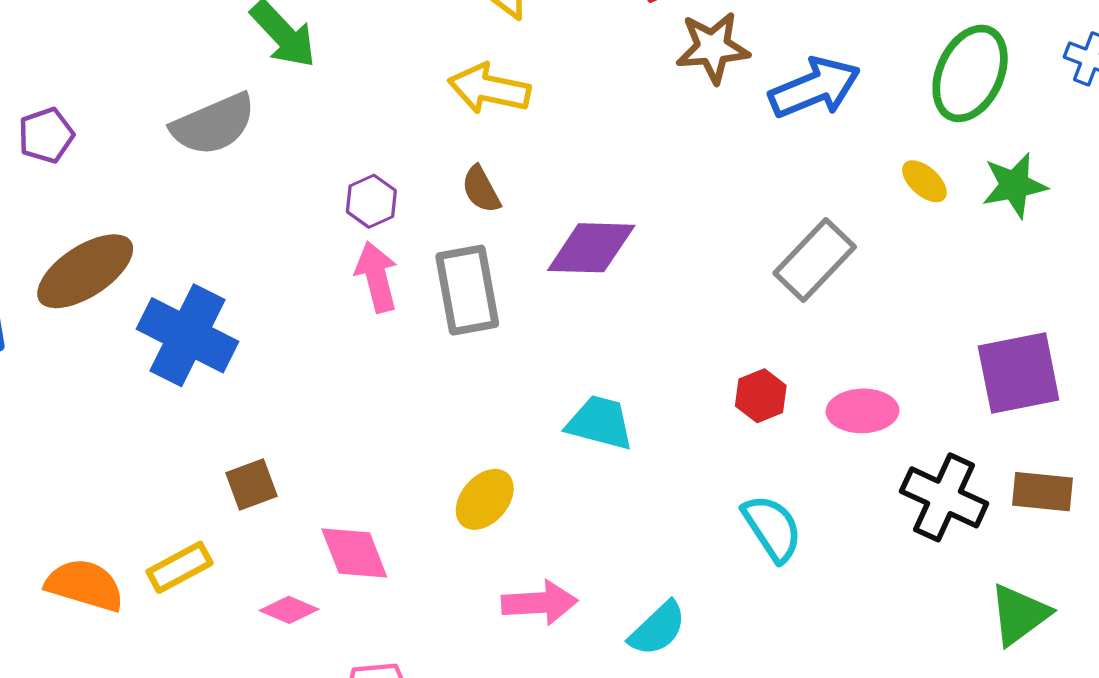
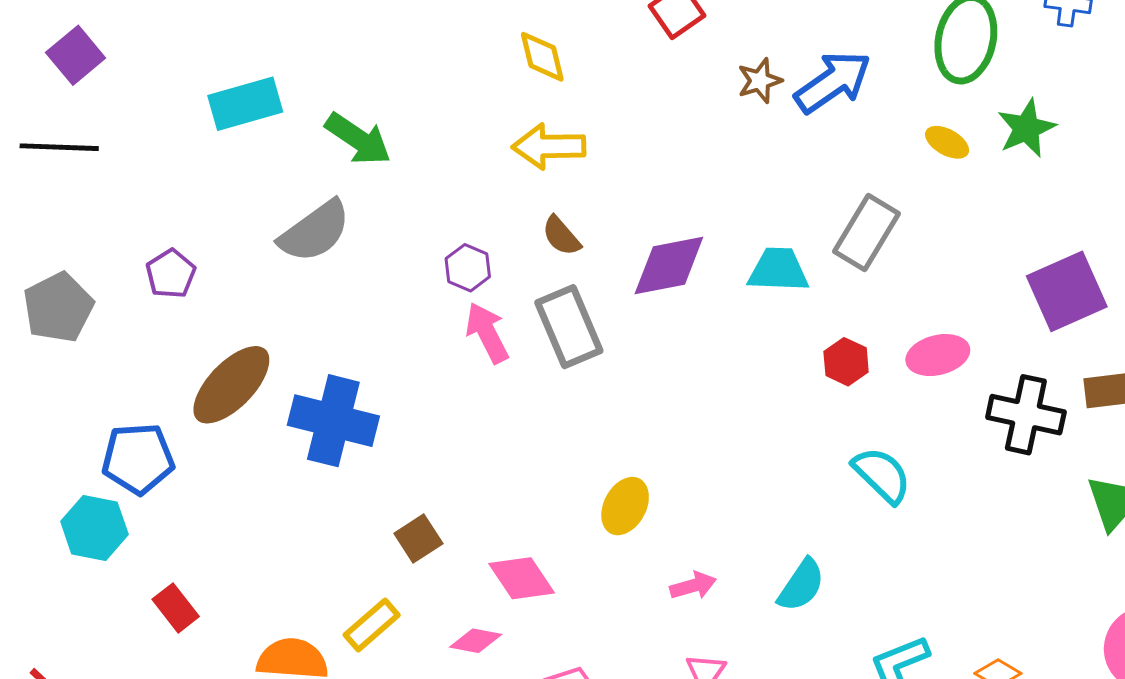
brown star: (713, 48) -> (760, 81), moved, size x0.7
cyan trapezoid: (600, 423) -> (778, 270), moved
pink arrow: (540, 603) -> (693, 586), size x0.7

